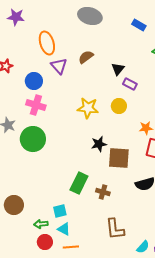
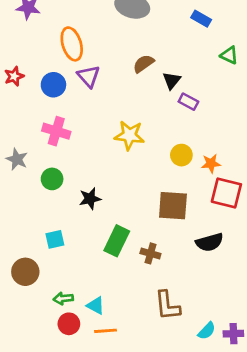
brown semicircle: (86, 57) -> (143, 64), moved
blue circle: (34, 81) -> (53, 85), moved
yellow circle: (119, 106) -> (181, 155), moved
green circle: (33, 139) -> (52, 179), size x0.6
black star: (99, 144) -> (90, 199), moved
cyan square: (60, 211) -> (55, 239), moved

